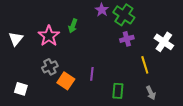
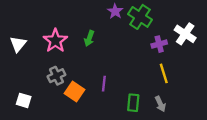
green arrow: (73, 26) -> (89, 38), moved
purple cross: (127, 39) -> (159, 44), moved
white cross: (164, 42) -> (185, 34), moved
gray arrow: (151, 93) -> (160, 104), moved

